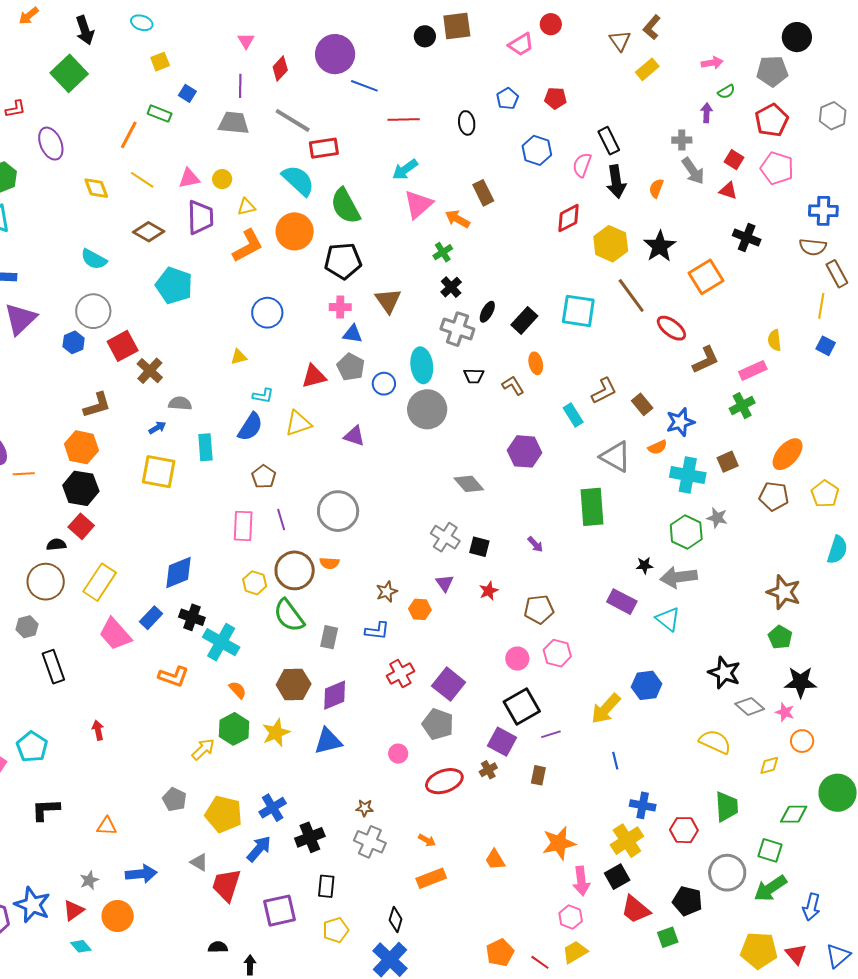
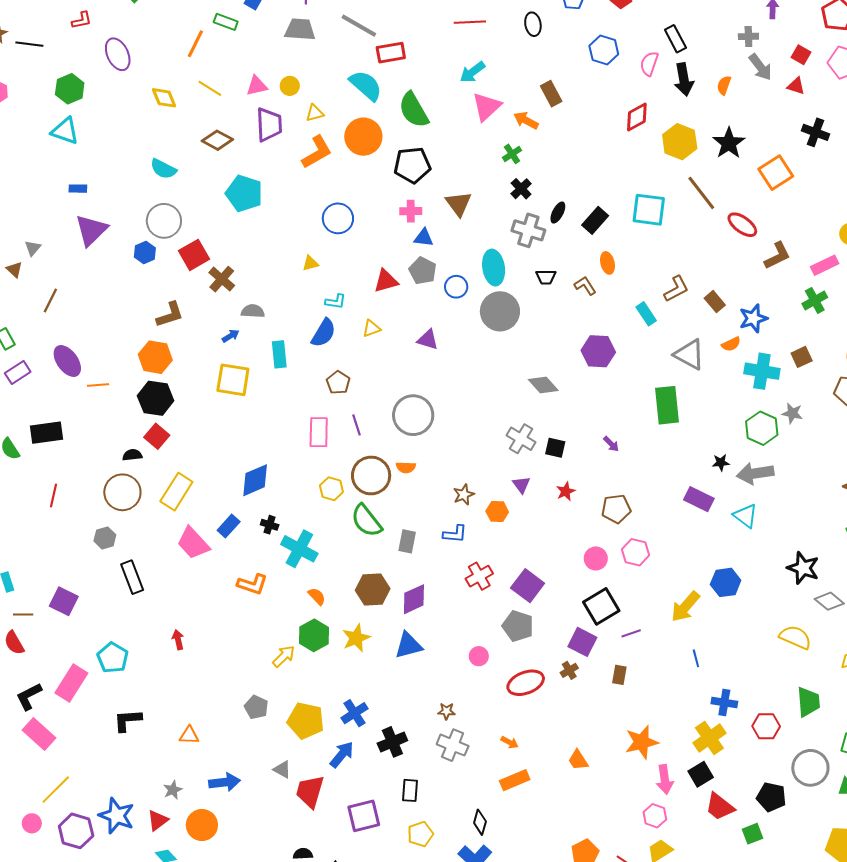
yellow triangle: (298, 423) -> (371, 328), size x0.7
black cross: (192, 617) -> (270, 525), size x0.7

